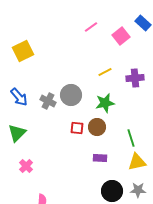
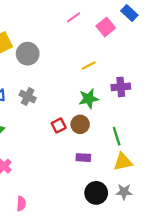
purple cross: (135, 78) -> (121, 87), moved
gray circle: (71, 95) -> (28, 54), moved
red square: (77, 128) -> (59, 125), turned -32

